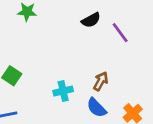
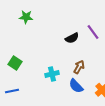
black semicircle: (91, 20) -> (72, 38), moved

